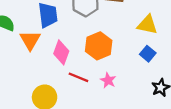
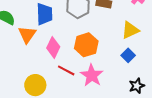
yellow triangle: (147, 25) -> (130, 30), turned -42
pink star: (108, 80) -> (92, 75), size x1.6

